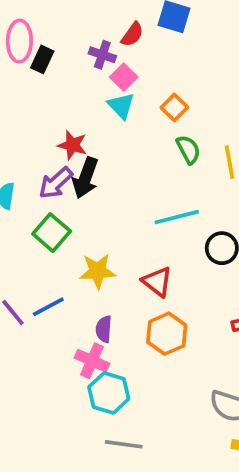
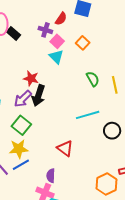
black rectangle: (42, 59) -> (14, 33), turned -72
orange square: (174, 108) -> (83, 43), moved
yellow star: (97, 271) -> (19, 149), moved
red triangle: (157, 282) -> (65, 148), moved
orange hexagon: (167, 334) -> (106, 184), moved

